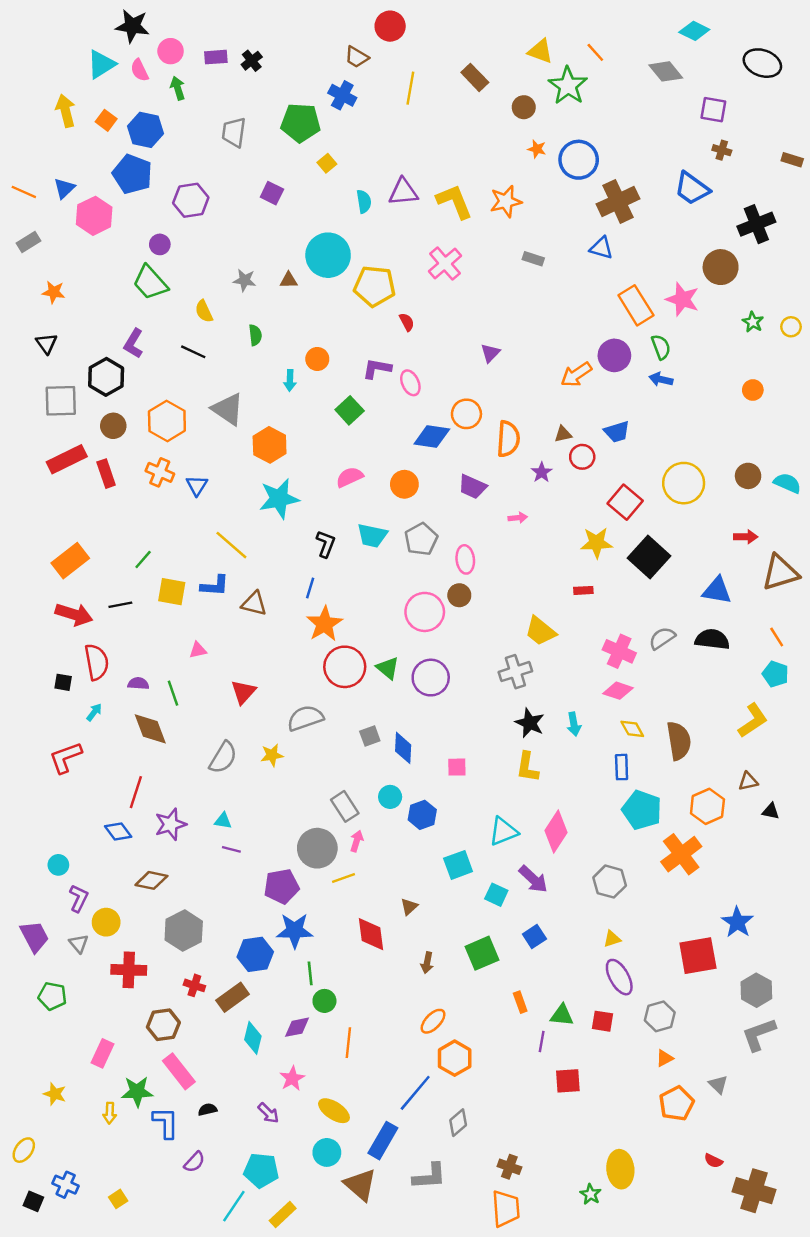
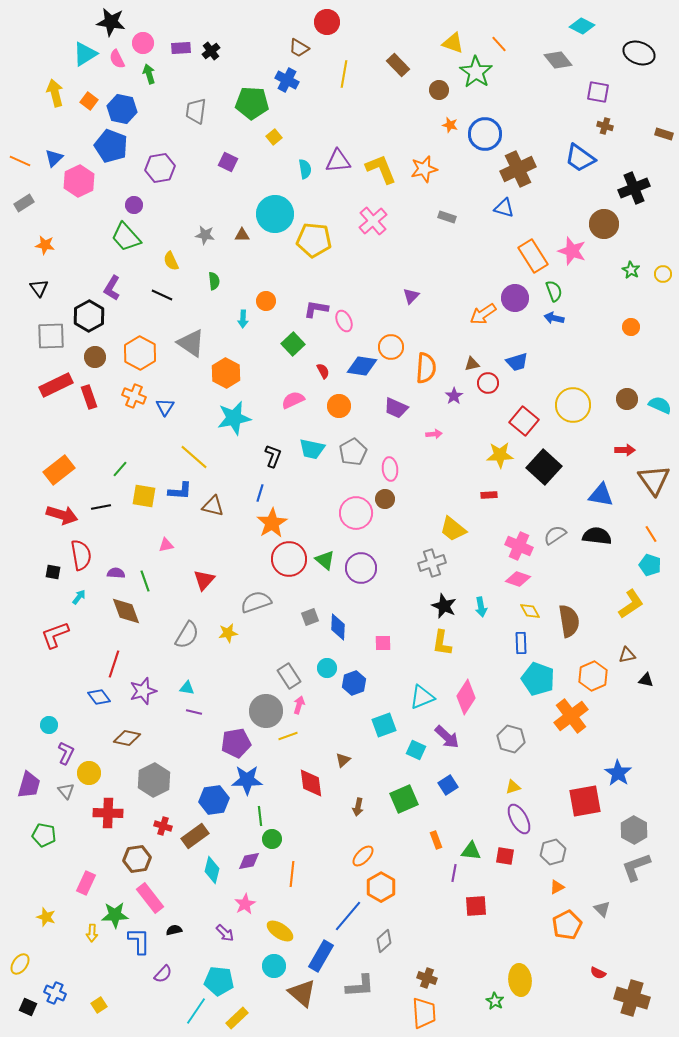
red semicircle: (407, 322) -> (323, 371), moved
brown triangle: (780, 573) -> (654, 480), turned -48
purple trapezoid: (35, 936) -> (29, 785), turned 44

